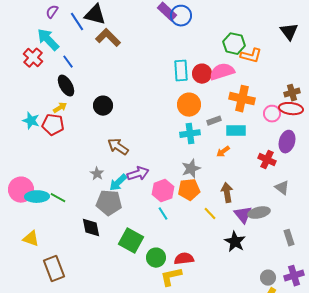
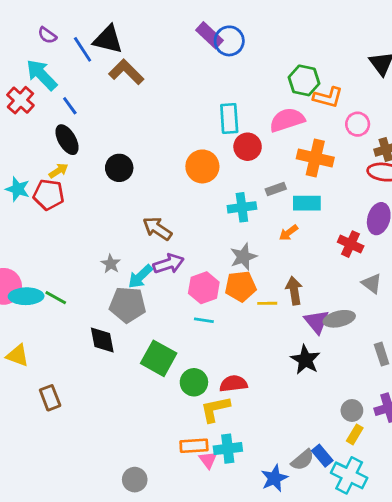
purple semicircle: (52, 12) -> (47, 35), turned -88
red circle: (202, 74) -> (248, 147), moved
orange circle: (189, 105) -> (202, 166), moved
pink circle: (272, 114) -> (358, 124), moved
brown arrow: (118, 147) -> (157, 229), moved
cyan line: (163, 214) -> (204, 320), turned -48
yellow line: (210, 214) -> (267, 303), moved, turned -48
brown rectangle: (54, 269) -> (50, 398), size x0.7

